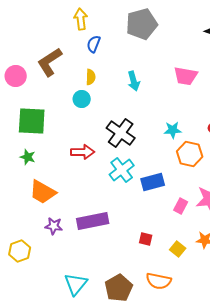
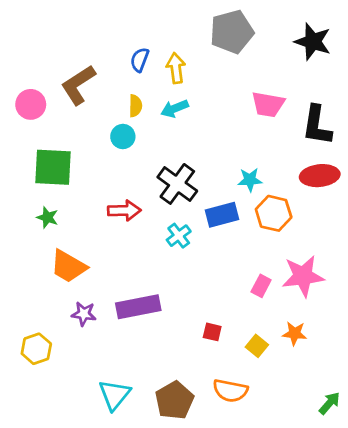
yellow arrow: (81, 19) -> (176, 68), moved
gray pentagon: (142, 24) -> (232, 32), moved
cyan arrow: (134, 81) -> (175, 109), moved, turned 84
cyan cross: (122, 170) -> (179, 236), size x0.7
blue rectangle: (153, 182) -> (222, 215), moved

